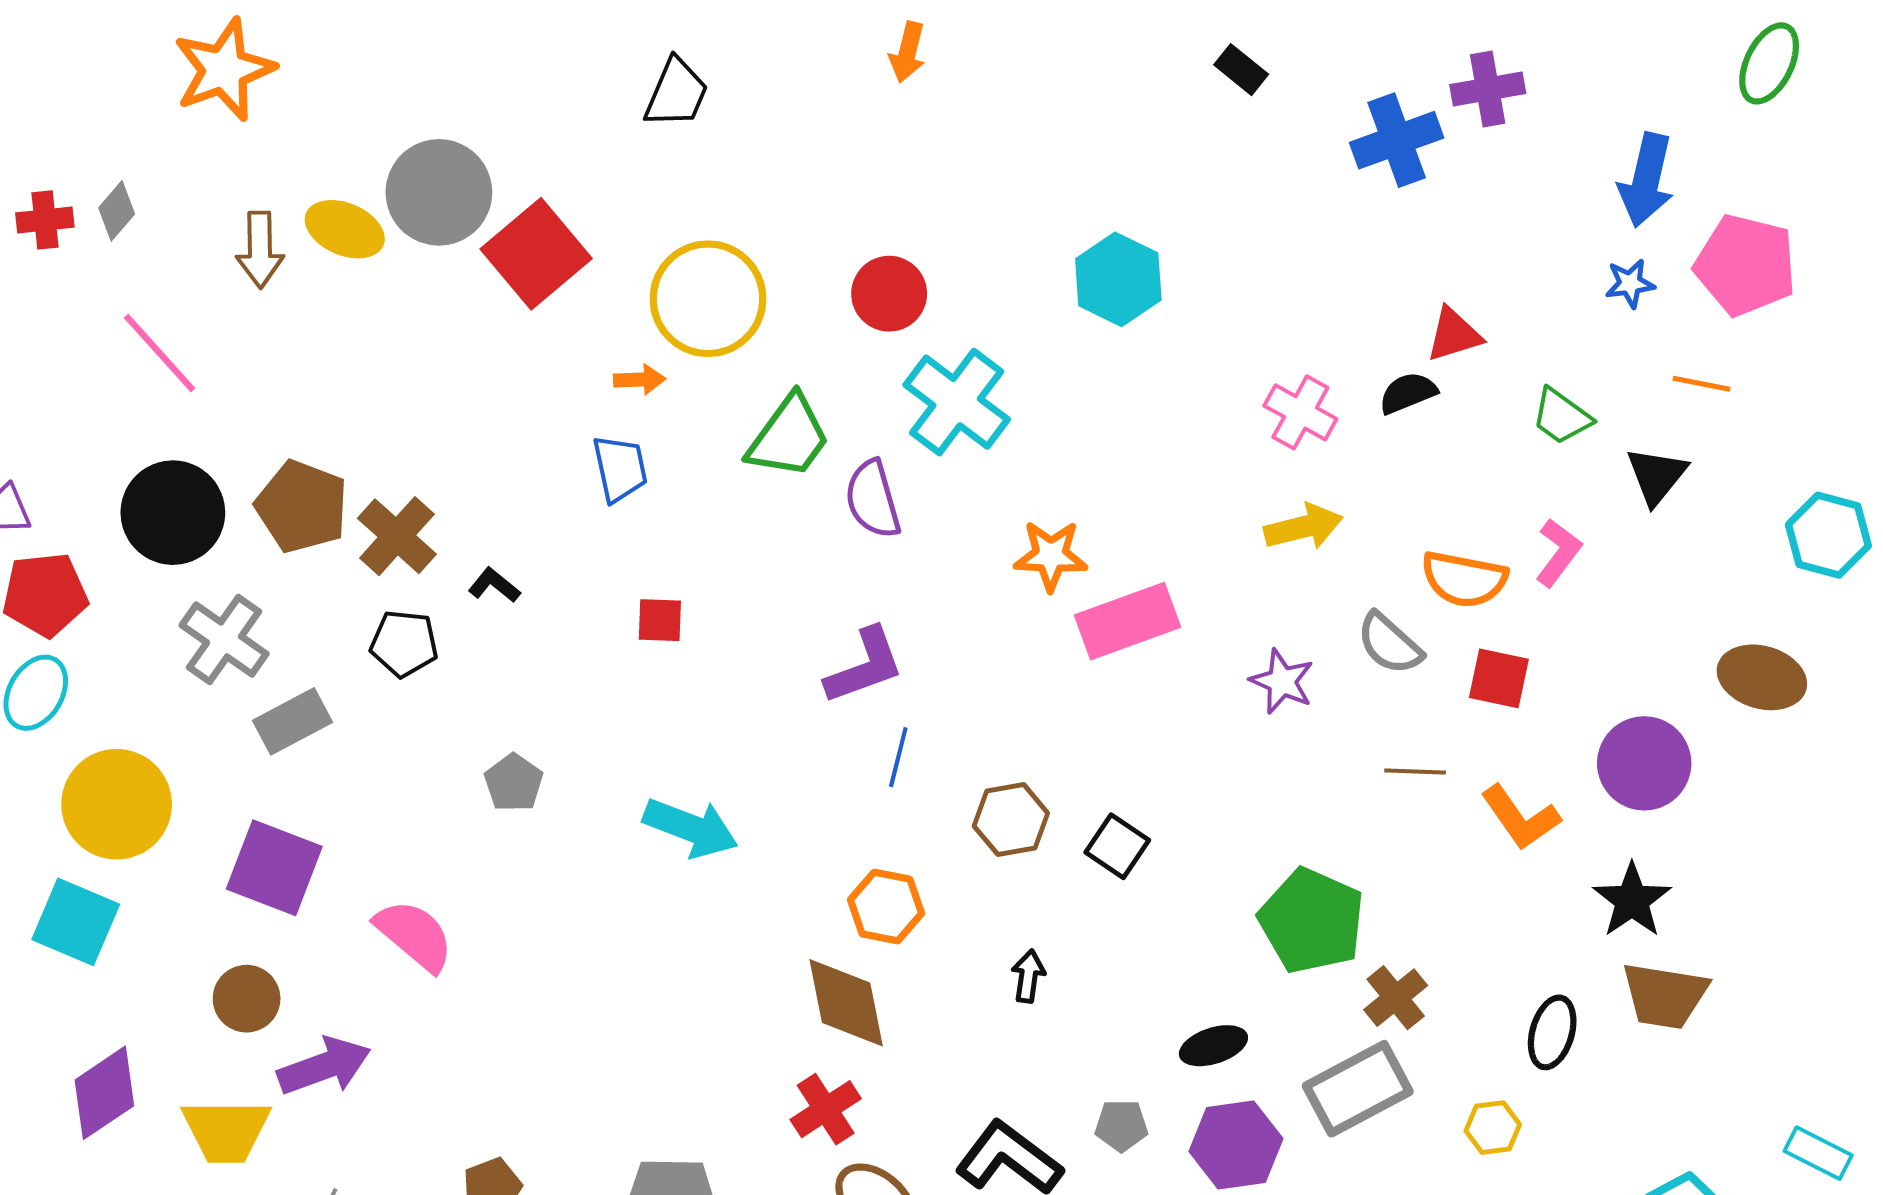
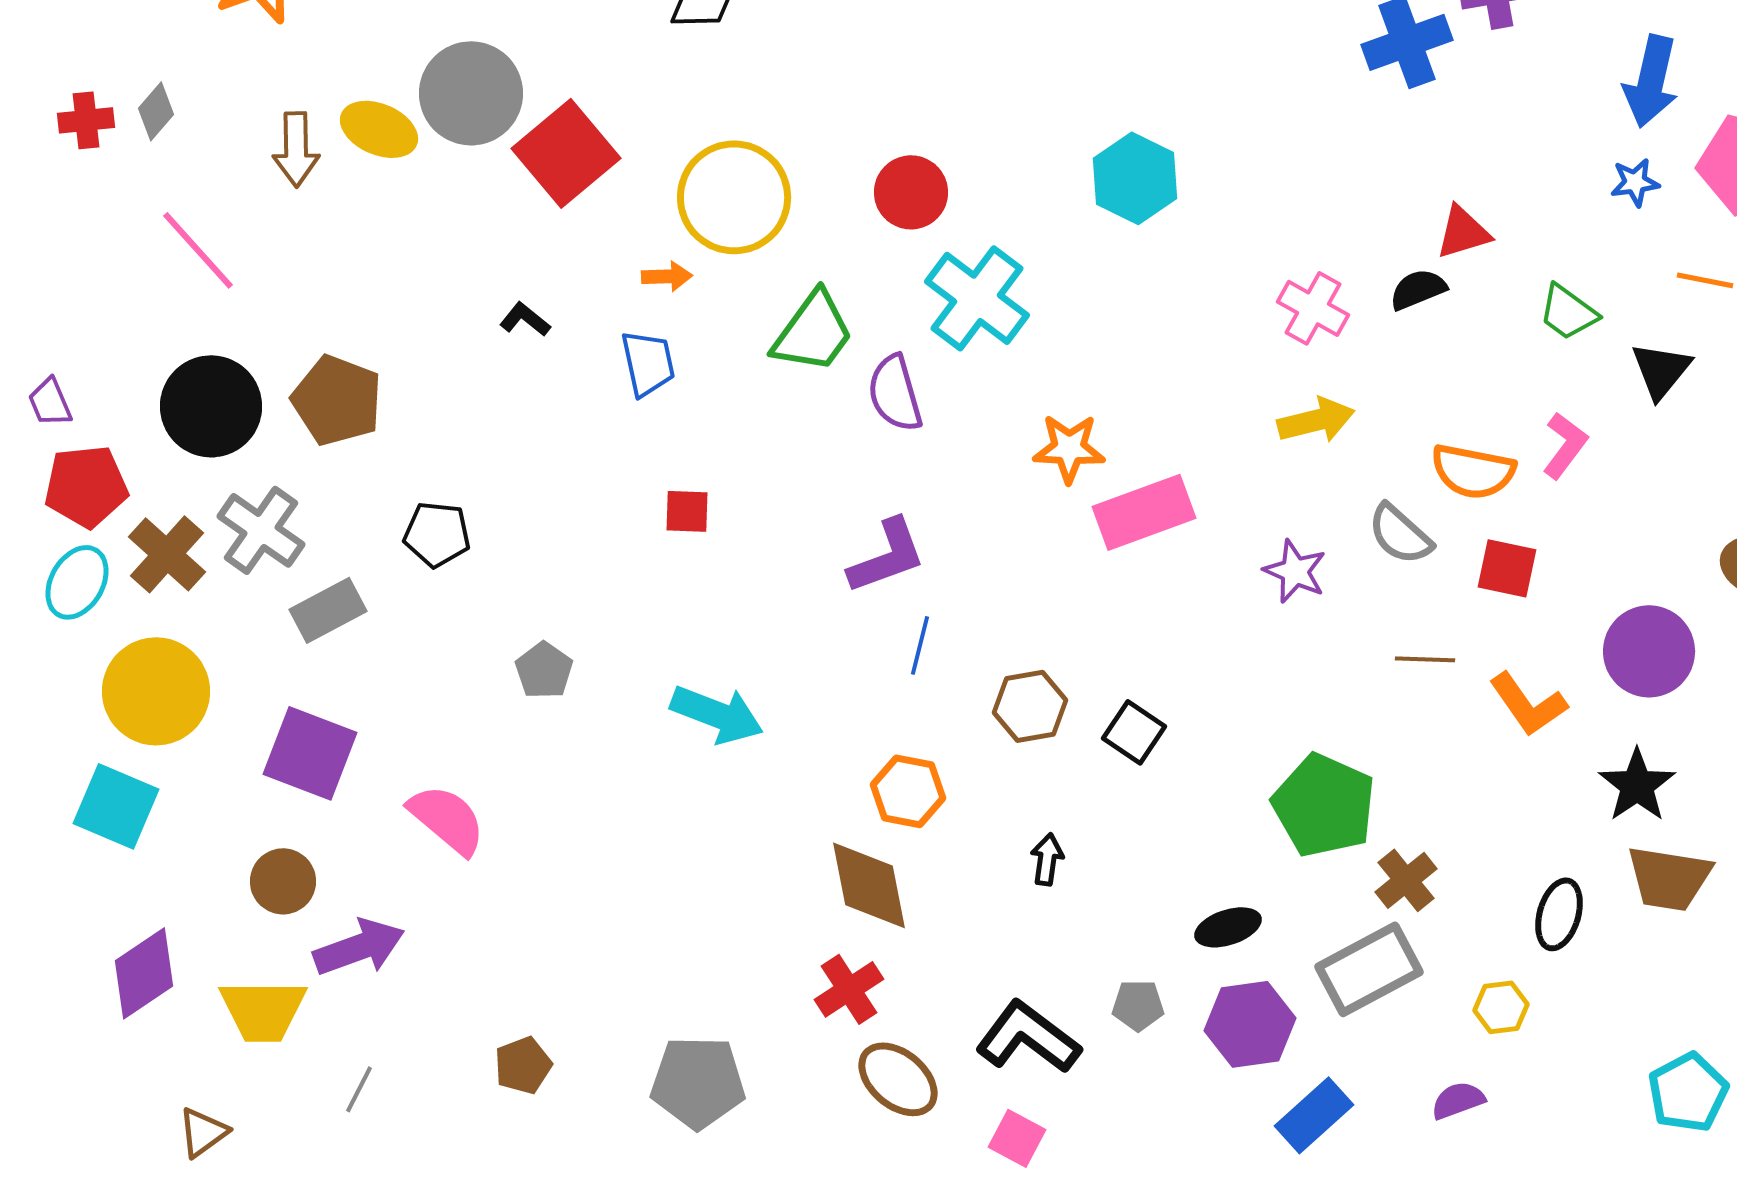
brown cross: (397, 536) -> (167, 554), moved
black L-shape: (494, 585) -> (525, 319), moved

